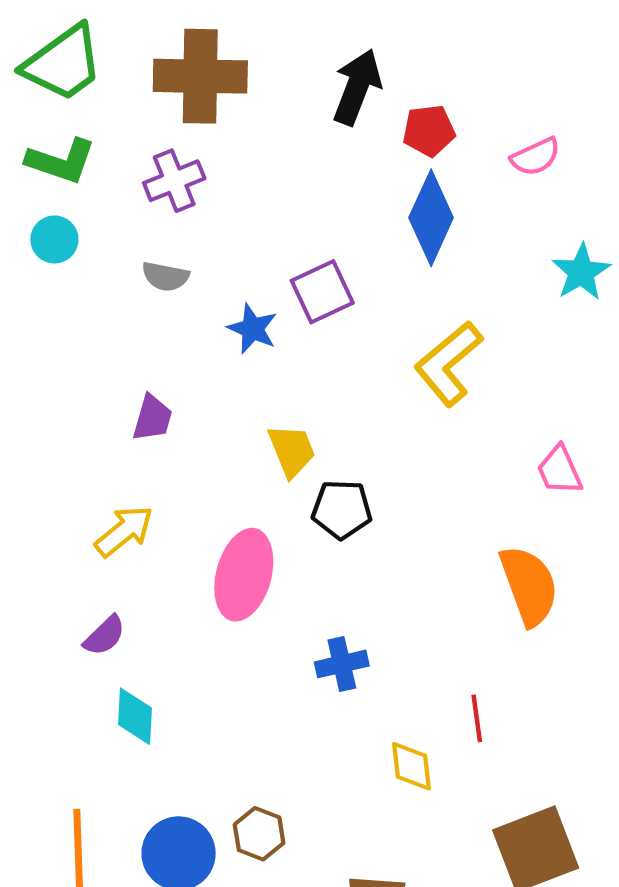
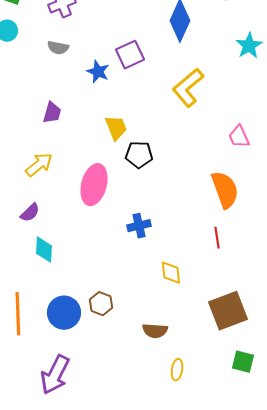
red line: (477, 718) -> (217, 238), moved

